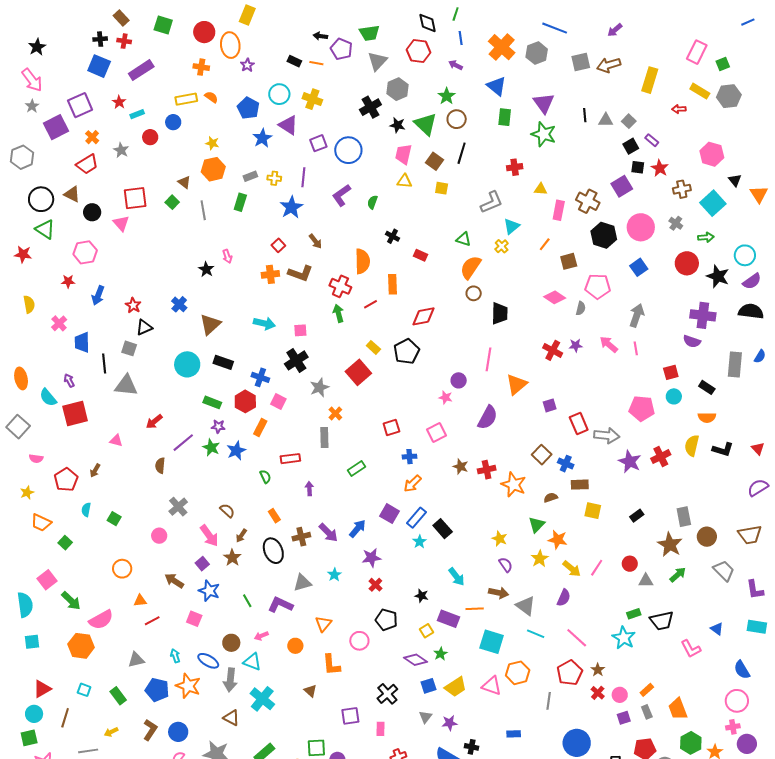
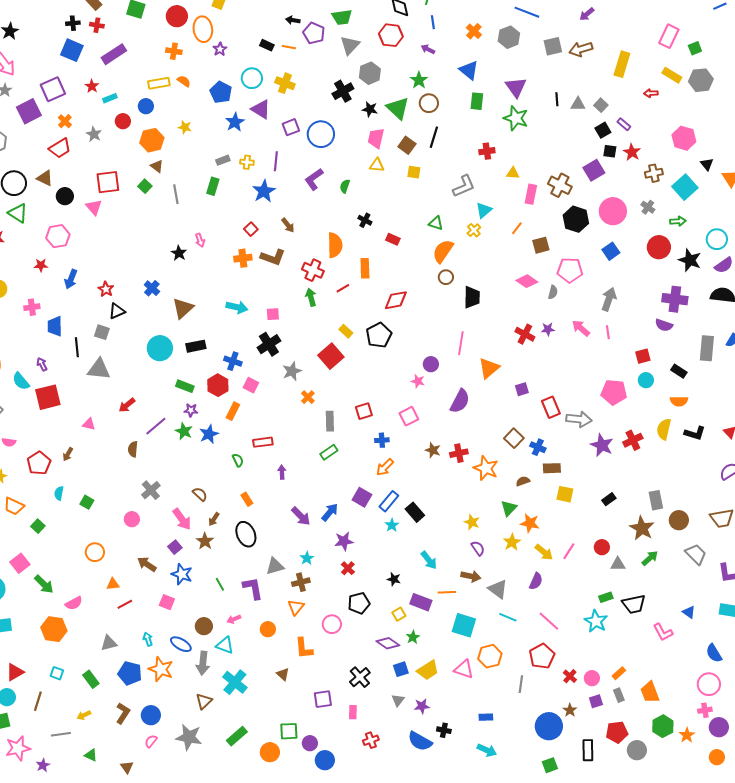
orange cross: (502, 47) -> (474, 31), size x0.6
orange hexagon: (213, 169) -> (152, 140), moved
pink cross: (59, 323) -> (32, 307), turned 35
black rectangle: (223, 362) -> (196, 346), turned -30
gray rectangle: (324, 438) -> (330, 421), moved
brown cross: (301, 537) -> (301, 582), moved
purple L-shape: (280, 605) -> (253, 588), turned 55
pink semicircle: (101, 620) -> (74, 603), size x0.7
black pentagon: (386, 620) -> (359, 603), turned -30
brown star: (598, 670) -> (570, 710), moved
brown triangle: (231, 718) -> (204, 701), turned 48

